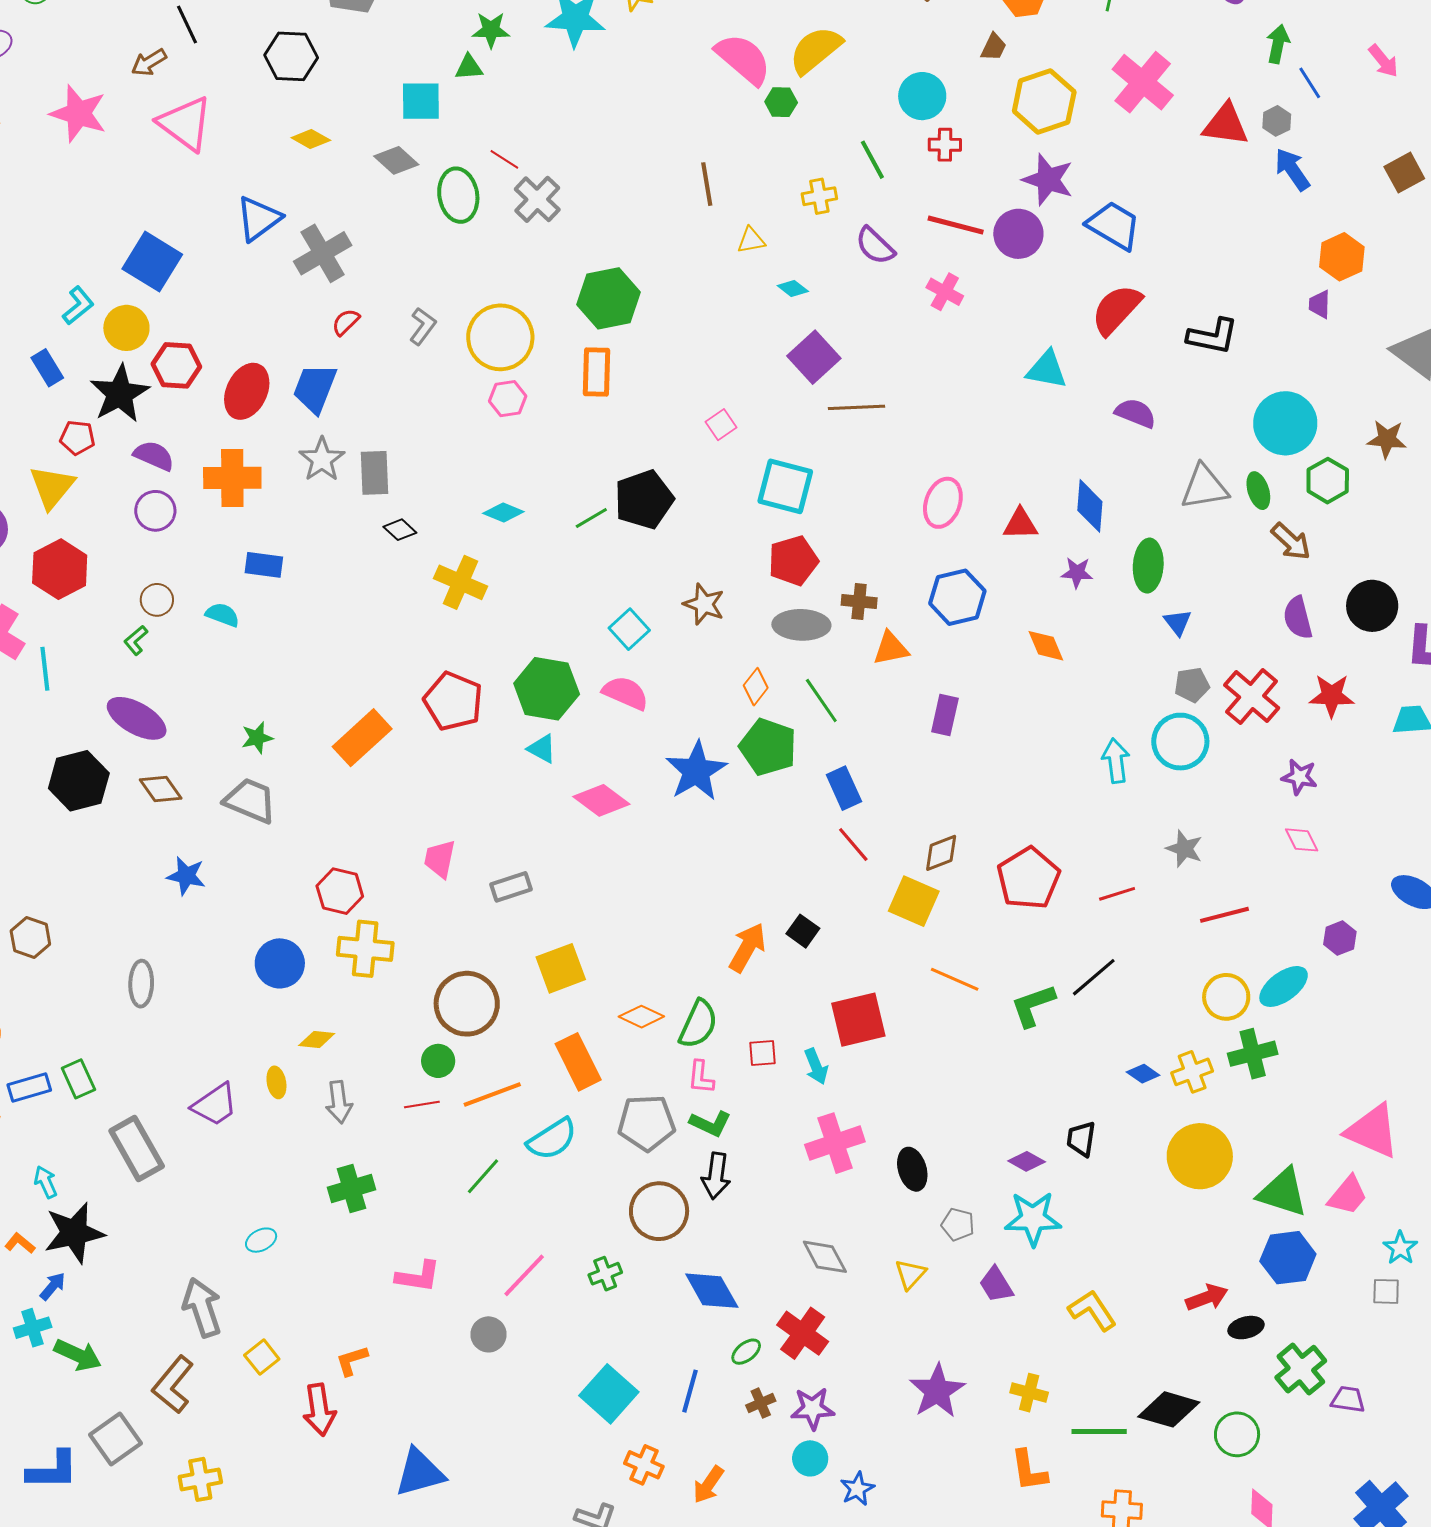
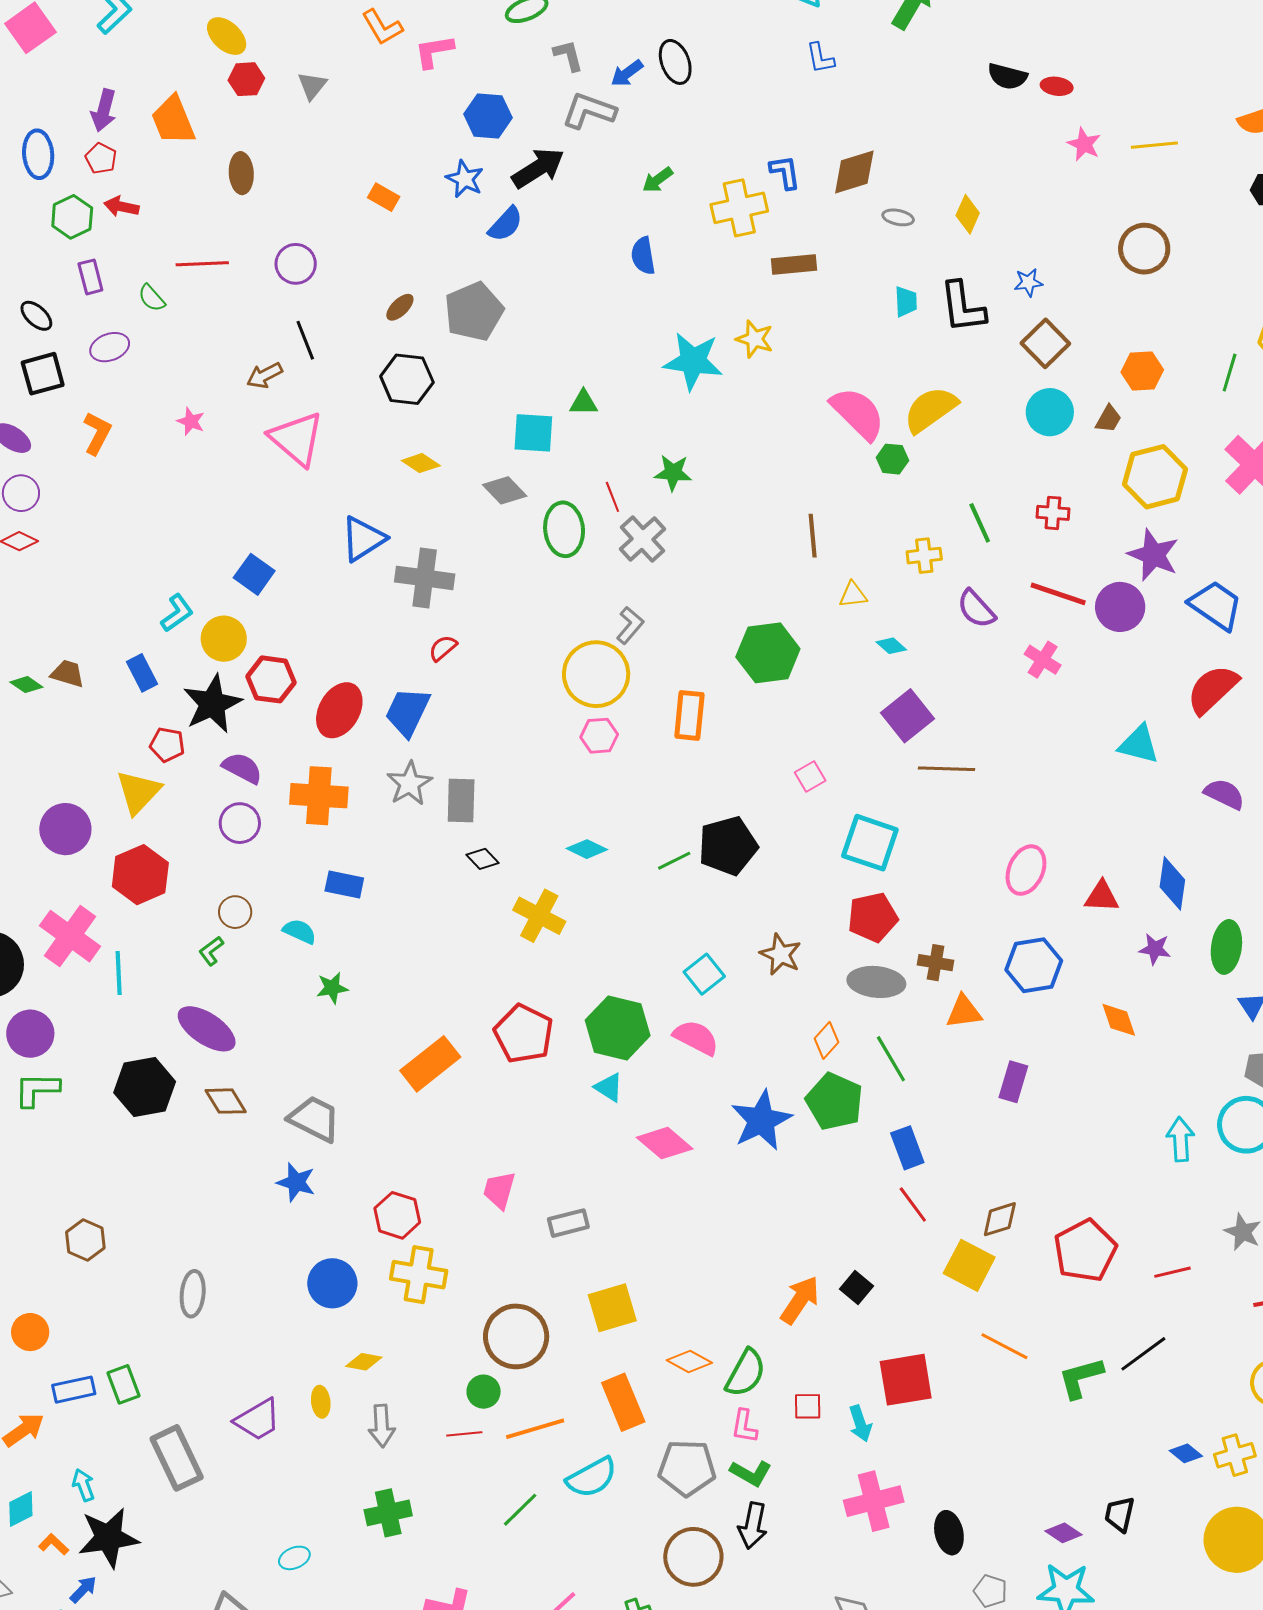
green star: (491, 30) -> (673, 473), moved
cyan circle: (922, 96) -> (1050, 412), moved
pink star: (78, 113) -> (191, 421), size x0.5
red line: (504, 159) -> (612, 497), turned 32
gray cross: (323, 253) -> (425, 578), turned 34
blue square: (152, 262) -> (254, 574), size x0.7
green hexagon: (608, 298) -> (768, 653), moved
gray L-shape: (423, 326) -> (630, 625), moved
green star: (257, 738) -> (332, 988), moved
blue star: (186, 876) -> (296, 1182), moved

